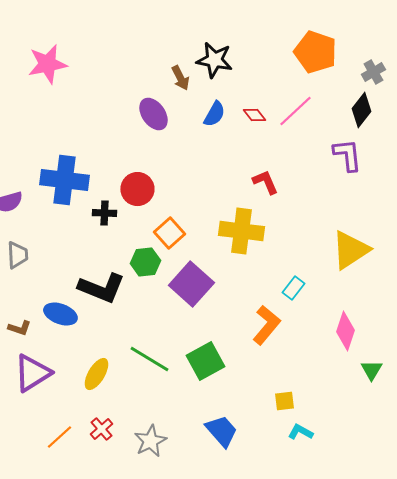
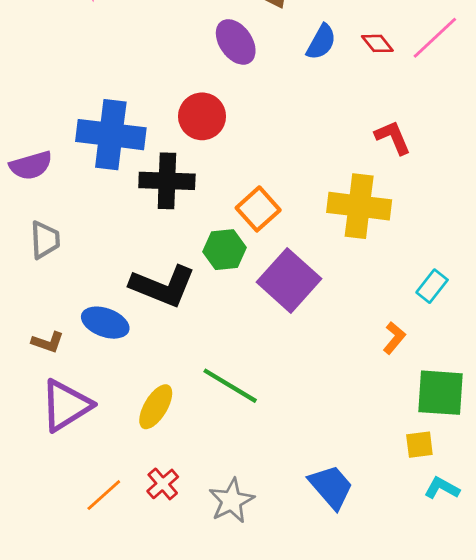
red circle: (137, 189) -> (202, 116), moved
black cross: (104, 213) -> (167, 181), size x1.6
orange L-shape: (266, 325) -> (394, 338), size x0.6
green square: (205, 361) -> (441, 393), moved, turned 33

